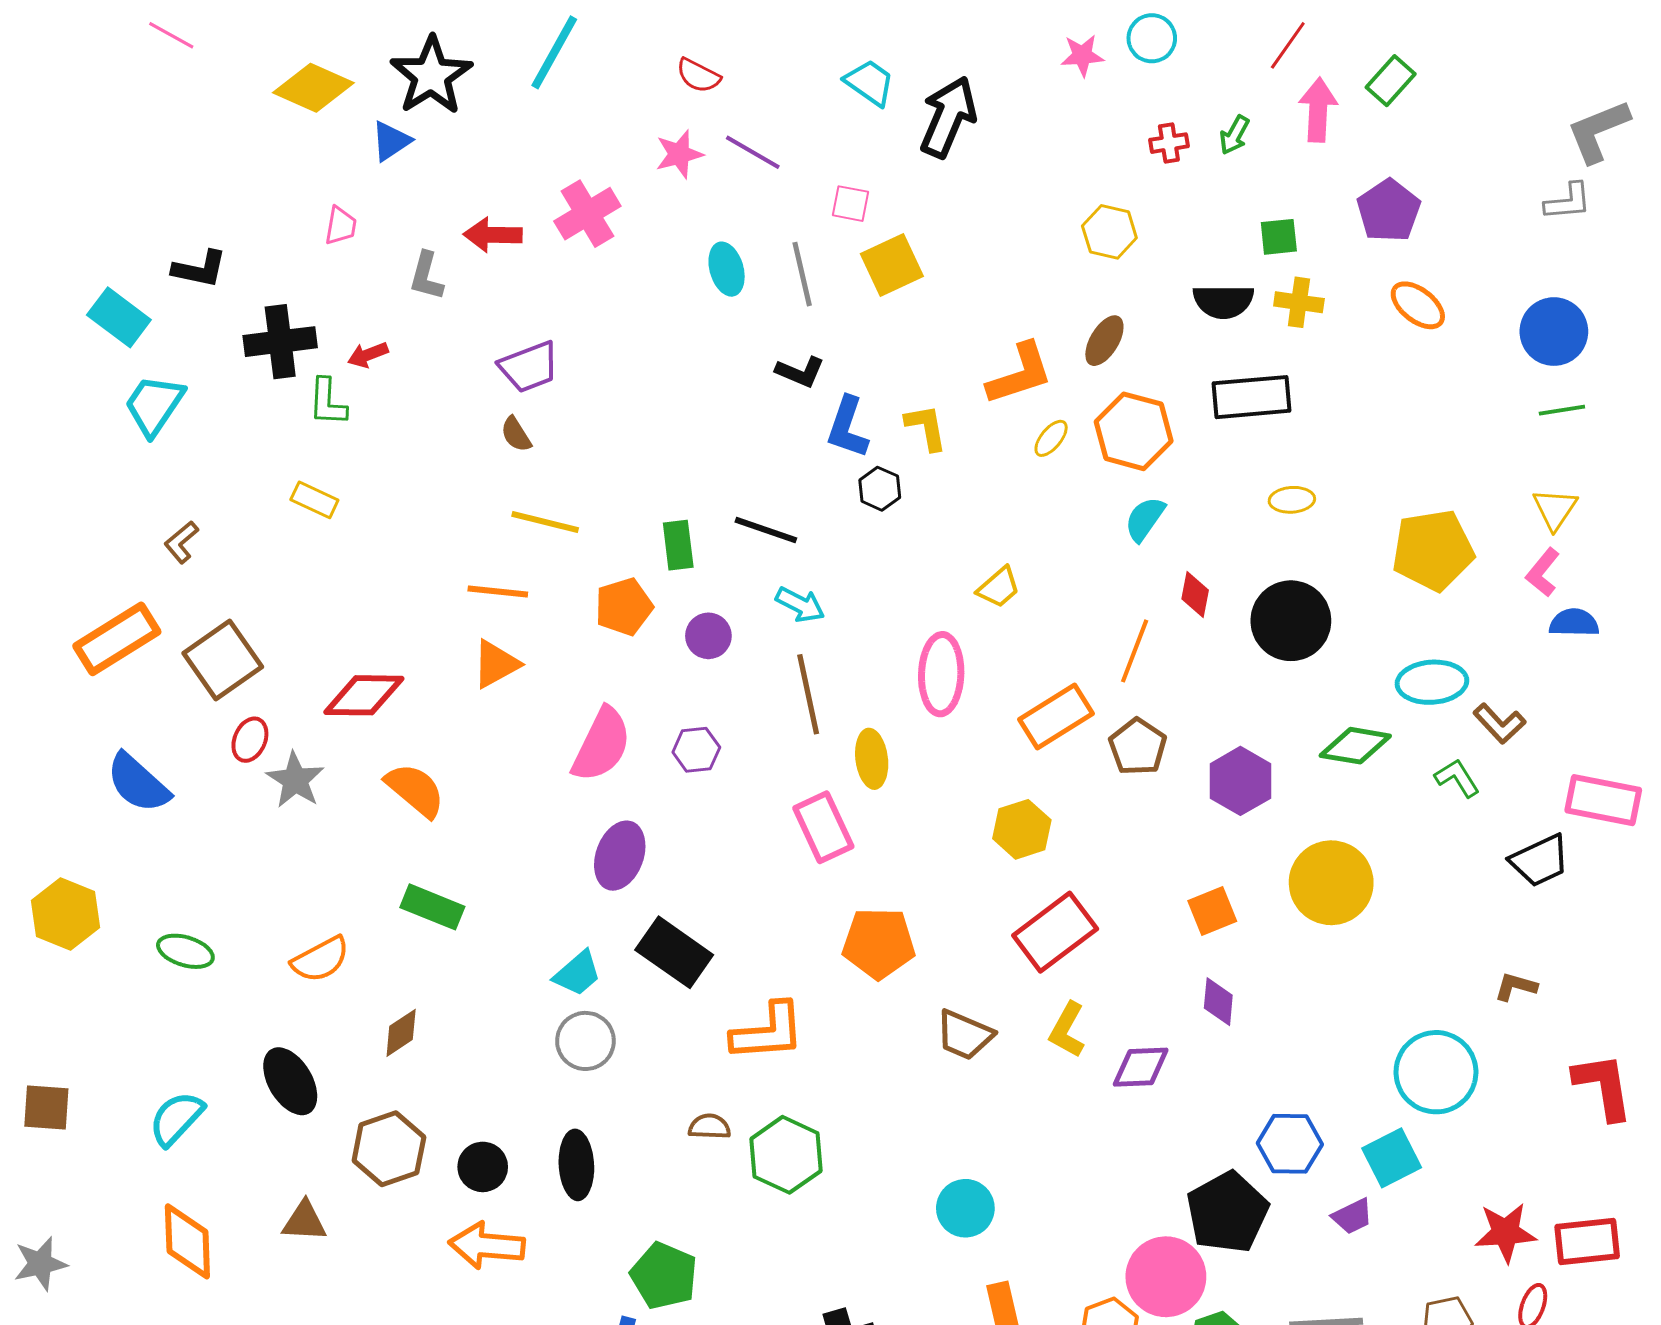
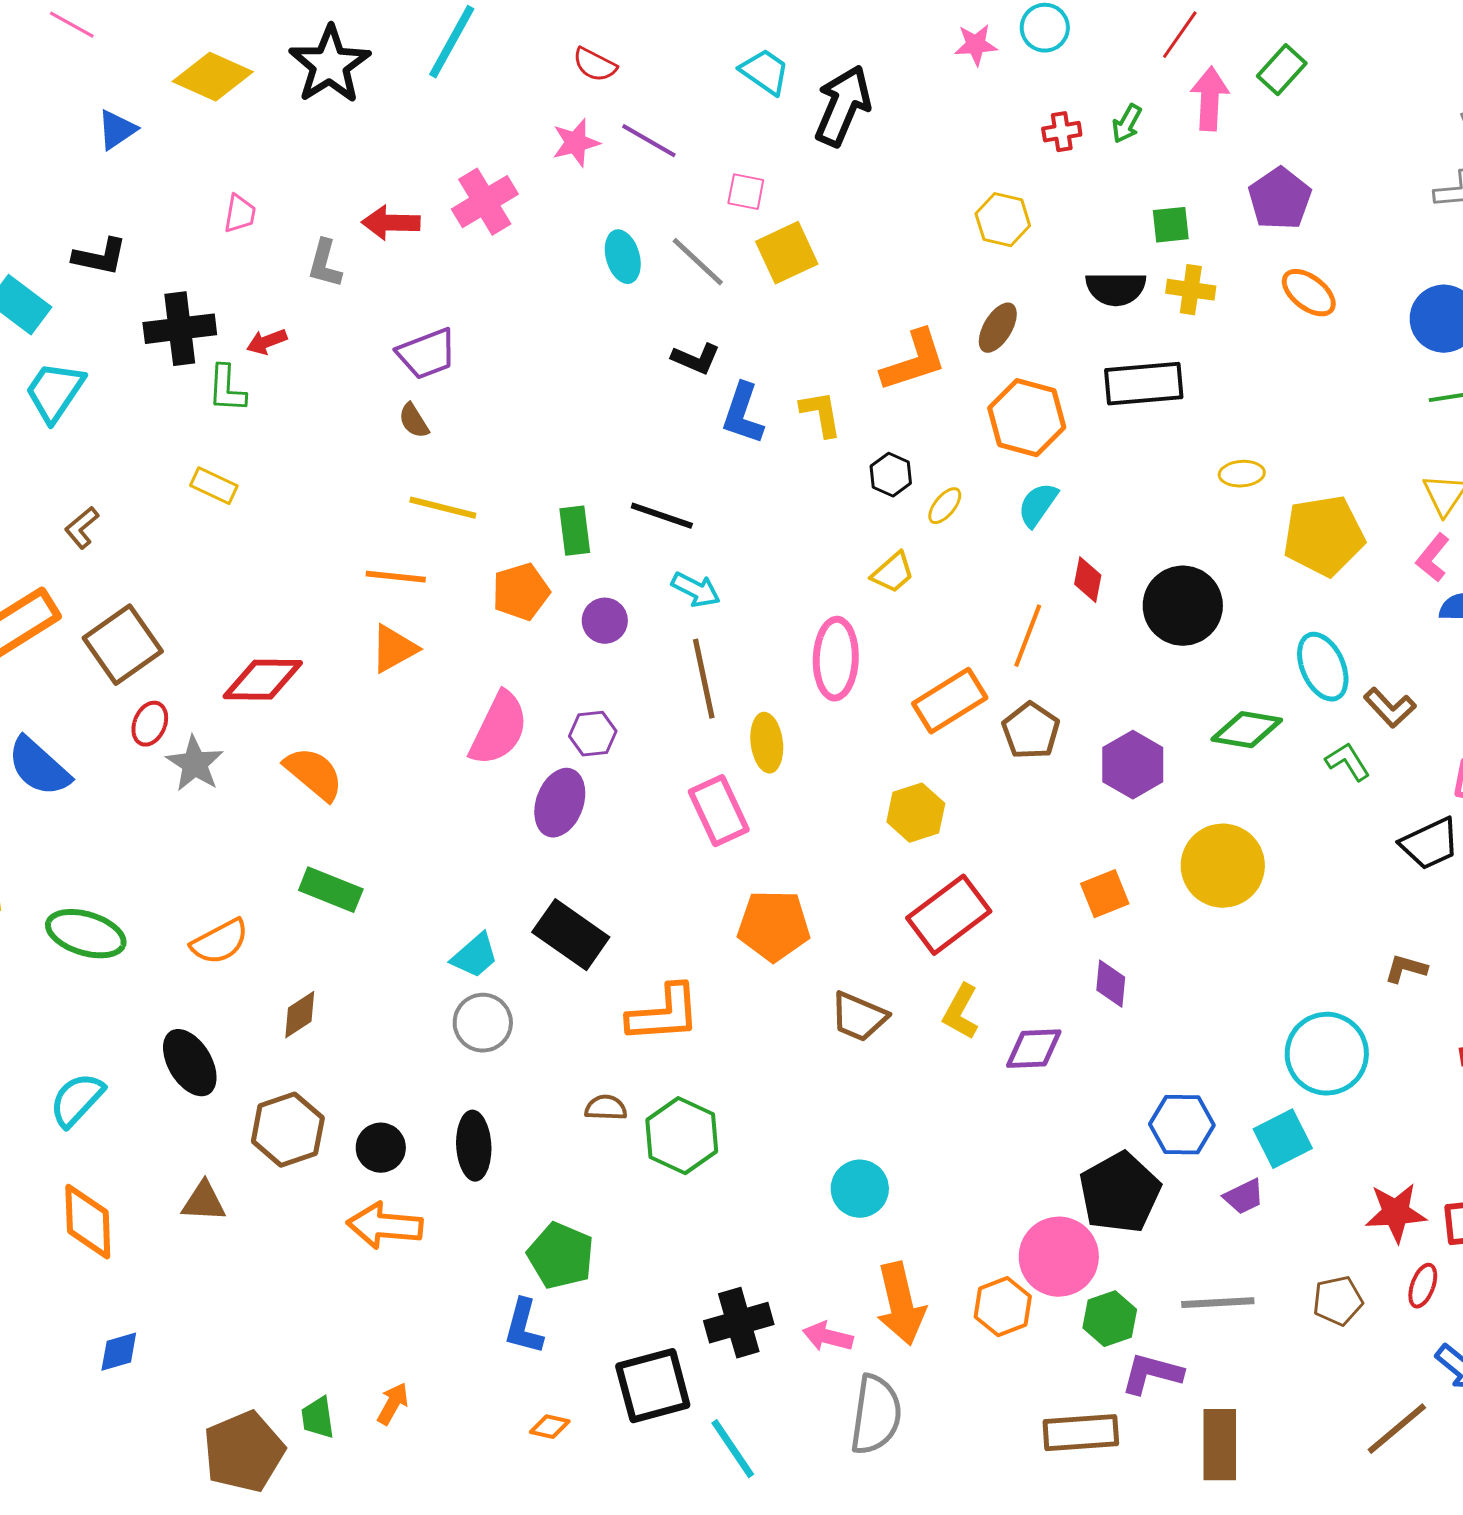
blue triangle: (391, 141) -> (117, 130), moved
gray line: (802, 274) -> (698, 262), turned -34
yellow ellipse: (1051, 438) -> (945, 506), moved
black hexagon: (880, 489) -> (891, 475), moved
yellow ellipse: (1292, 500) -> (1242, 474), moved
cyan ellipse: (1432, 682) -> (1323, 667), turned 70
purple ellipse: (620, 856) -> (560, 803), moved
green ellipse: (185, 951) -> (86, 934), size x1.4

